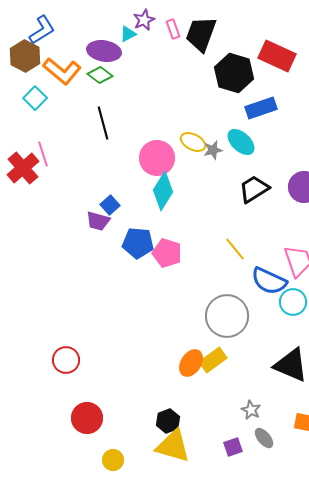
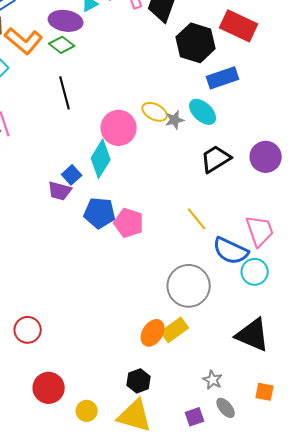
cyan diamond: (163, 191) -> (101, 159), moved
black hexagon: (168, 421) -> (139, 381), moved
yellow circle: (113, 460) -> (87, 411), moved

